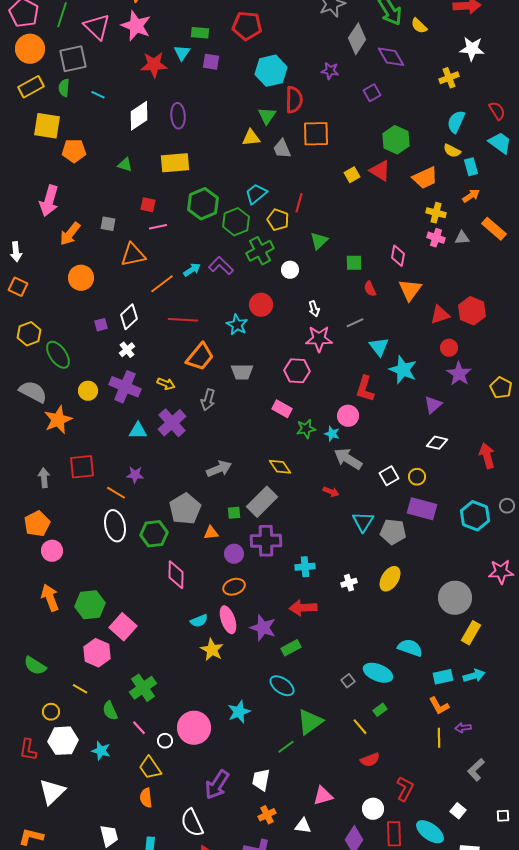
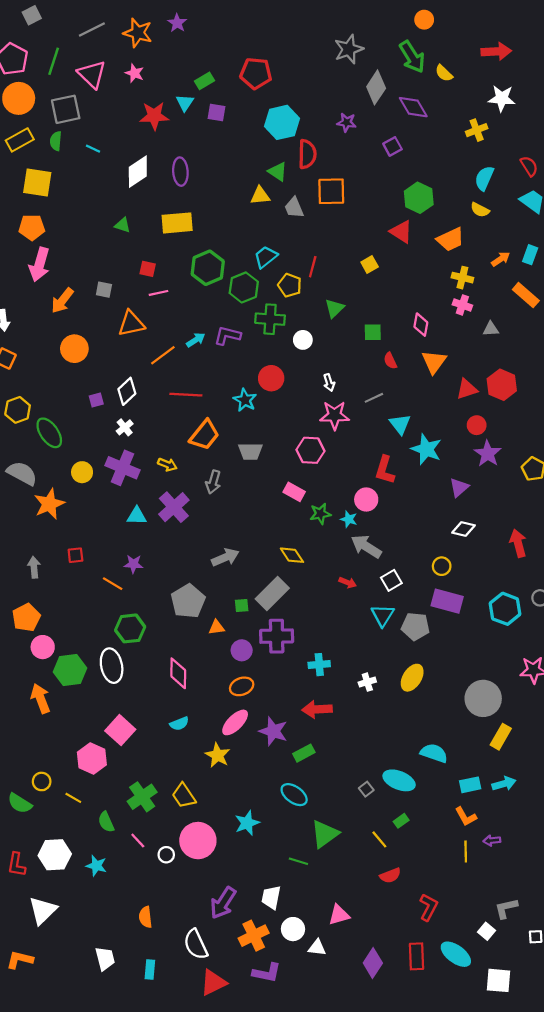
pink star: (136, 26) -> (135, 73), size x0.6
green rectangle: (200, 33) -> (204, 81), turned -36
green triangle: (267, 116) -> (278, 172), turned -30
orange pentagon: (74, 151) -> (32, 227), moved
cyan rectangle: (471, 167) -> (530, 255), moved, turned 36
yellow square: (352, 175) -> (370, 265), moved
gray triangle: (462, 238) -> (491, 329), moved
green cross: (260, 251) -> (270, 319), turned 32
purple L-shape: (221, 266) -> (227, 336), turned -30
red square: (82, 467) -> (75, 555), size x0.6
white square: (389, 476) -> (391, 580), moved
white ellipse: (115, 526) -> (112, 666), moved
green hexagon: (154, 534) -> (130, 628), moved
green hexagon: (90, 605) -> (70, 670), moved
pink ellipse: (228, 620) -> (235, 722), turned 64
cyan semicircle: (199, 621) -> (179, 724), moved
green semicircle: (35, 666) -> (20, 803), moved
yellow circle: (51, 712) -> (42, 781), moved
green line: (286, 747) -> (298, 861), turned 54
yellow trapezoid: (150, 768) -> (184, 796), moved
gray L-shape: (476, 770) -> (506, 908), moved, turned 30
white circle: (373, 809) -> (293, 929), moved
orange cross: (267, 815) -> (254, 936), moved, size x1.5

